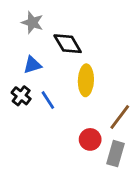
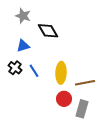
yellow ellipse: (86, 80) -> (61, 73), moved
brown line: (120, 117) -> (85, 83), turned 42

